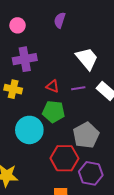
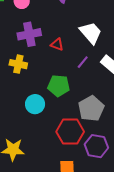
red triangle: (53, 86) -> (57, 45), moved
purple line: (78, 88) -> (83, 62), turned -40
cyan circle: (29, 130) -> (35, 104), size x0.7

